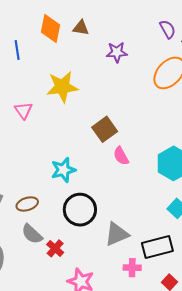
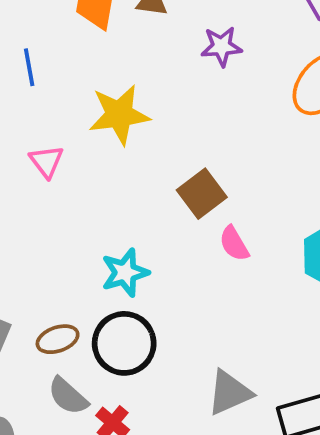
blue line: (17, 50) -> (29, 67), moved
black circle: (80, 210) -> (124, 343), moved

